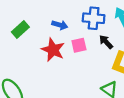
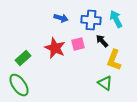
blue arrow: (60, 25) -> (61, 18), moved
green rectangle: (20, 29) -> (23, 58), moved

